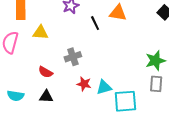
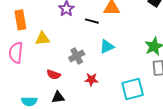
black line: (95, 23) -> (92, 21), turned -40
cyan triangle: (104, 87) -> (107, 47), moved

